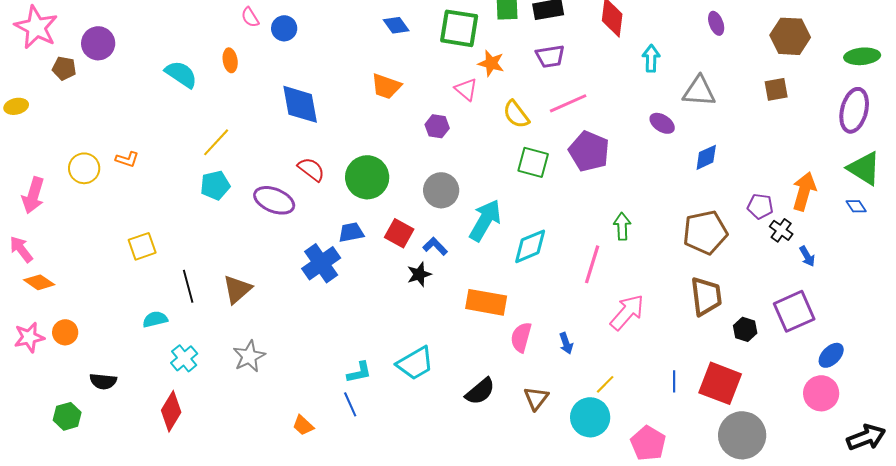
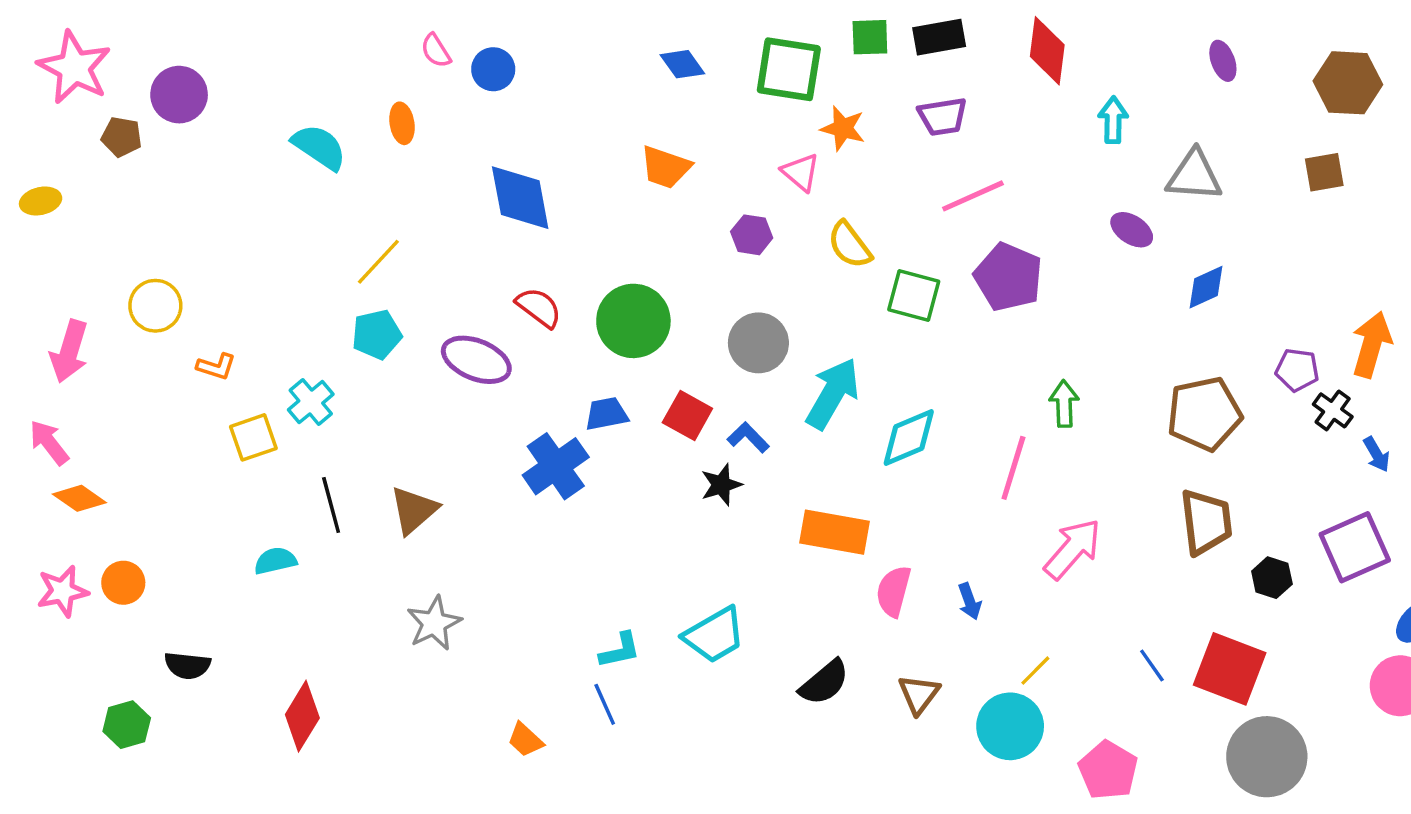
yellow semicircle: (516, 114) -> (850, 245), moved
orange L-shape: (127, 159) -> (216, 367), moved
cyan cross: (184, 358) -> (311, 402), moved
blue line: (674, 381) -> (1152, 665), turned -35

